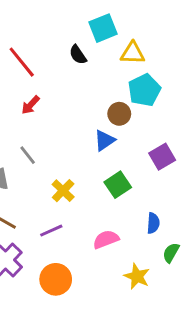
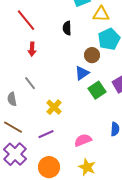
black semicircle: (78, 55) -> (67, 28), moved, turned 32
red arrow: (31, 105) -> (32, 49), turned -40
green square: (118, 185) -> (97, 90), moved
yellow star: (137, 276) -> (87, 167), moved

